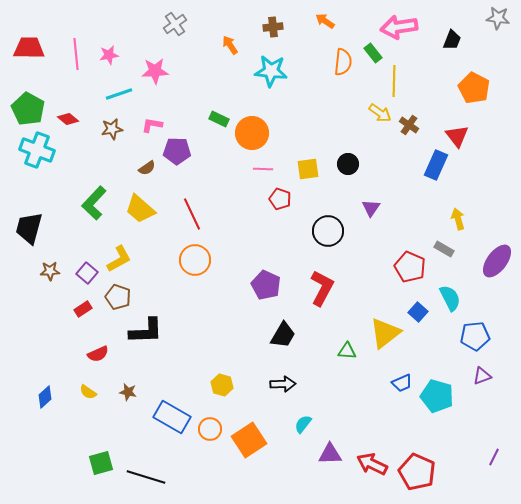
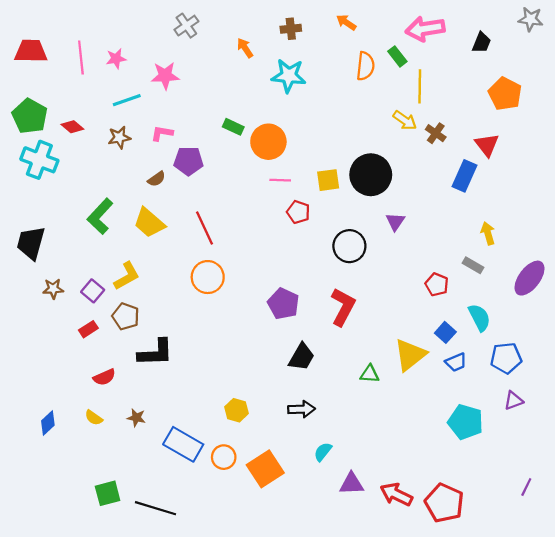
black circle: (348, 164) -> (371, 175), size x1.8
red pentagon: (410, 267) -> (437, 284), size x0.7
blue trapezoid: (402, 383) -> (456, 362), moved

